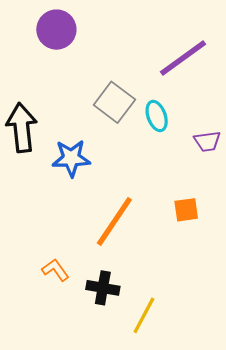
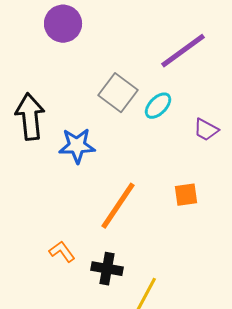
cyan ellipse: (157, 116) -> (158, 106), turned 64
purple trapezoid: (207, 141) -> (206, 130), turned 36

